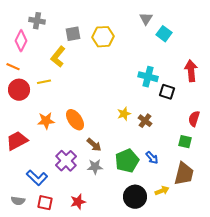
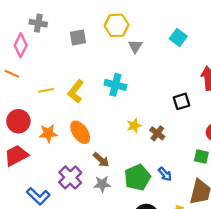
gray triangle: (146, 19) -> (135, 46), moved
yellow hexagon: (103, 37) -> (117, 25), moved
yellow L-shape: (58, 57) -> (76, 91), moved
cyan cross: (148, 77) -> (115, 85), moved
red circle: (19, 90) -> (18, 121), moved
black square: (167, 92) -> (182, 101), turned -35

